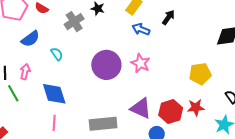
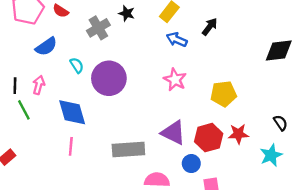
purple circle: (106, 65) -> (109, 78), moved
yellow pentagon: (200, 74) -> (224, 94), moved

